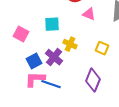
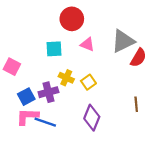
cyan square: (52, 24) -> (54, 49), moved
yellow square: (102, 48) -> (88, 82), moved, turned 32
purple cross: (54, 57) -> (48, 92), turned 36

